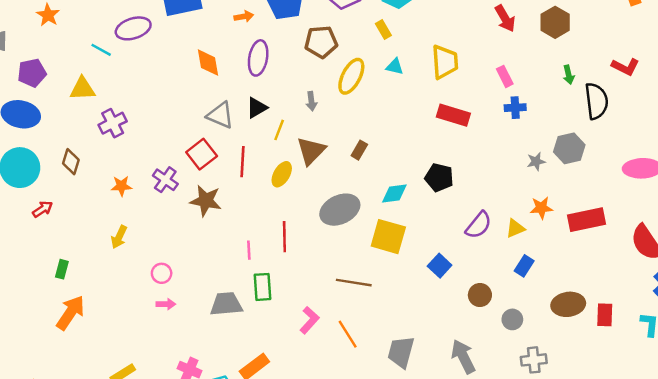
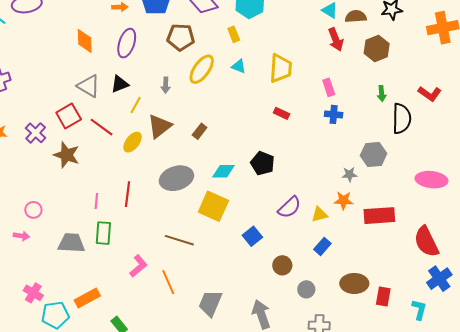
red rectangle: (453, 115) -> (282, 113), size x0.6
gray star: (536, 161) -> (349, 174), moved
red line: (242, 162) -> (102, 127), turned -65
pink circle: (162, 273) -> (33, 210), moved

